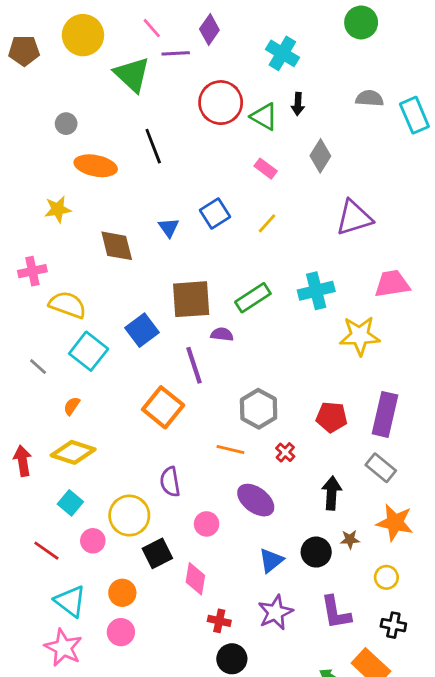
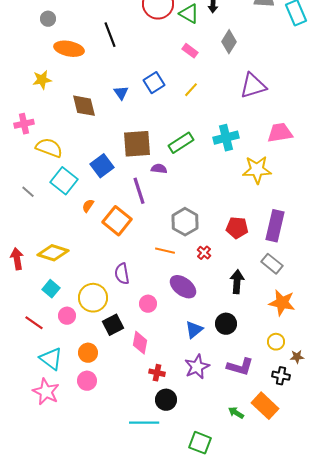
orange semicircle: (72, 406) -> (88, 206), moved
brown star: (350, 539) -> (297, 357), moved
purple L-shape: (336, 612) -> (240, 367), turned -64

